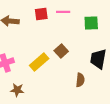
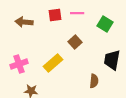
green square: (91, 23) -> (105, 24), turned 35
brown square: (61, 51) -> (75, 42), moved

